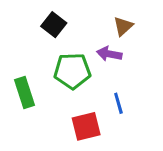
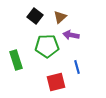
brown triangle: (123, 26) -> (60, 17), moved

